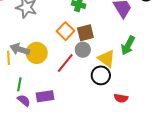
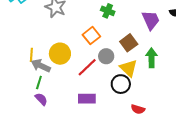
brown square: (85, 33) -> (129, 43), moved, turned -30
green arrow: (128, 45) -> (152, 58), turned 144
gray arrow: (20, 49) -> (41, 66), moved
purple rectangle: (45, 96) -> (87, 99), moved

